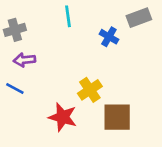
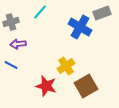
cyan line: (68, 16) -> (40, 12), moved, turned 49
blue cross: (109, 37) -> (80, 27), size x1.6
brown square: (117, 117) -> (86, 86), turned -30

